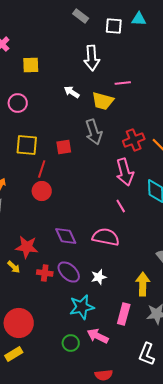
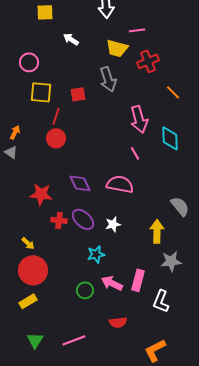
white arrow: (72, 92) -> (71, 39), moved
pink circle: (18, 103) -> (29, 62), moved
red cross: (134, 140) -> (148, 61), moved
yellow arrow: (14, 267) -> (28, 243), moved
cyan star: (82, 307) -> (96, 254), size x0.7
pink rectangle: (124, 314) -> (138, 280), moved

